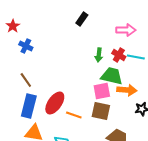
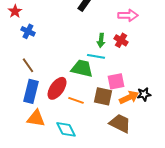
cyan line: (136, 57) -> (96, 56), moved
green trapezoid: (112, 76) -> (82, 68), moved
orange arrow: (127, 90) -> (129, 97), moved, turned -30
pink square: (102, 91) -> (116, 81), moved

